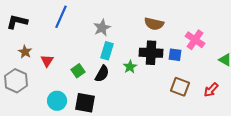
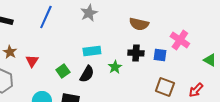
gray star: (102, 28) -> (89, 13), moved
cyan rectangle: (107, 51) -> (92, 51), turned 66
black cross: (151, 53) -> (136, 53), size x0.7

